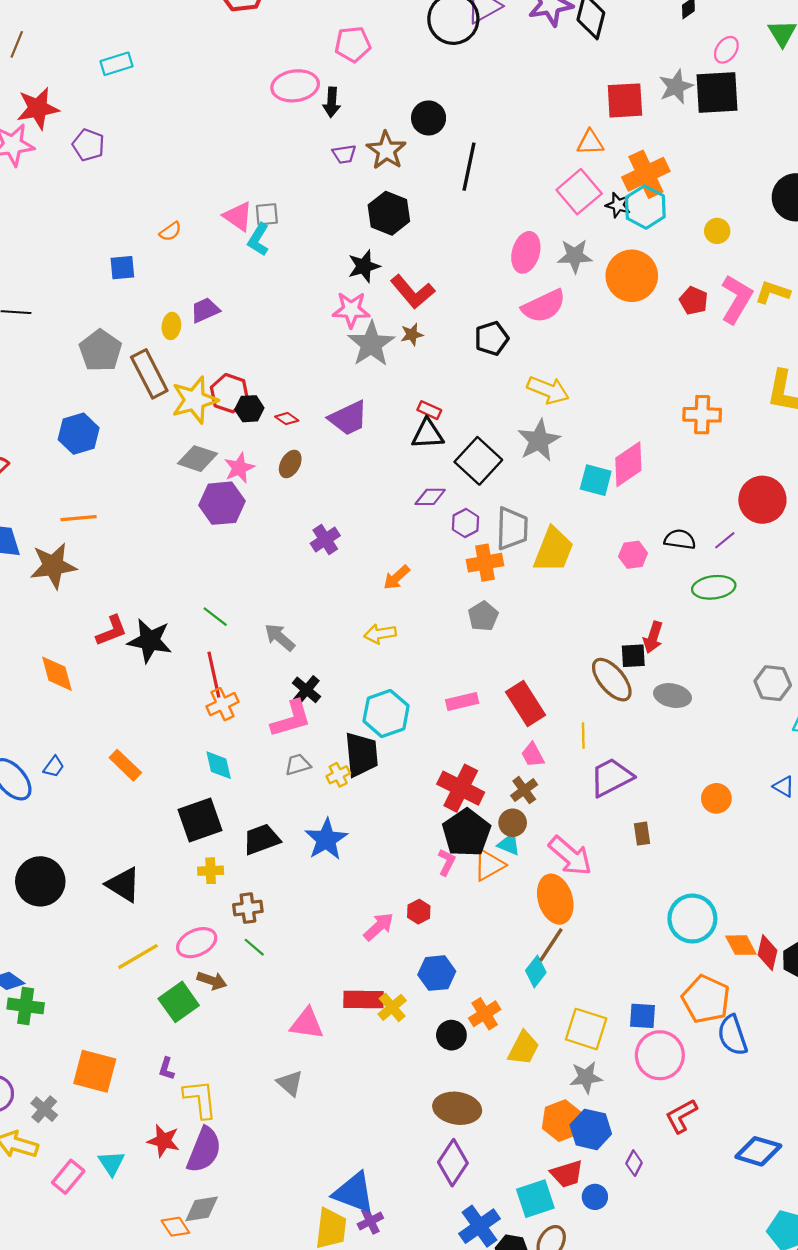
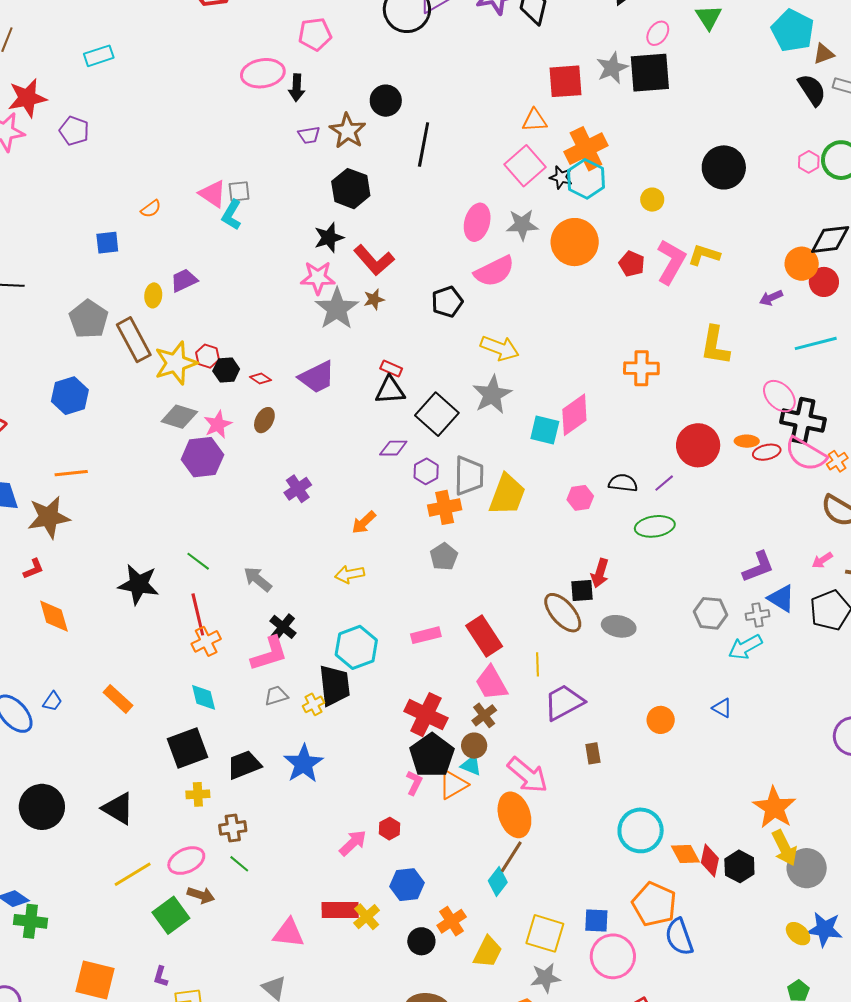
red hexagon: (229, 393) -> (207, 356), size x0.7
red L-shape: (111, 631) -> (33, 569), moved, size x0.7
pink trapezoid: (533, 755) -> (491, 683), size x1.5

